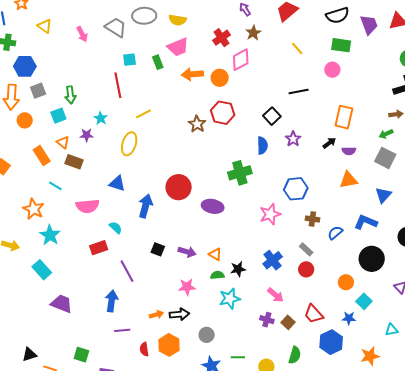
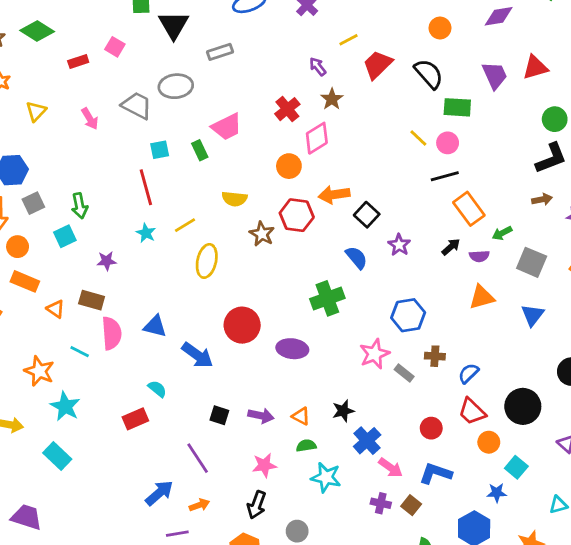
black semicircle: (337, 15) -> (429, 74), moved, turned -110
yellow semicircle: (177, 20) -> (235, 199), moved
yellow triangle: (45, 26) -> (36, 111), turned 42
yellow line: (297, 49) -> (418, 138), moved
orange arrow: (192, 74) -> (334, 195), moved
black line: (299, 92) -> (445, 176), moved
orange rectangle: (344, 117) -> (469, 209), turned -45
cyan star: (101, 118) -> (146, 233), moved
green arrow: (386, 134) -> (502, 233), moved
orange triangle: (63, 142) -> (56, 309), moved
yellow ellipse: (129, 144) -> (207, 261), moved
blue semicircle: (262, 146) -> (356, 258), turned -36
orange rectangle: (42, 156) -> (25, 281), moved, turned -30
cyan line: (55, 186) -> (80, 352), moved
pink semicircle: (87, 206) -> (112, 333), moved, turned -85
blue arrow: (145, 206) -> (197, 355), turned 115
blue L-shape: (366, 222) -> (436, 473), moved
gray rectangle: (306, 249) -> (404, 373), moved
blue cross: (273, 260) -> (367, 441), moved
black star: (238, 269) -> (343, 411), moved
purple line: (127, 271) -> (198, 458), moved
cyan star: (230, 299) -> (326, 477), turned 30
blue arrow: (112, 301) -> (159, 493), turned 45
purple trapezoid: (62, 304) -> (26, 517), moved
black arrow: (179, 314) -> (257, 505), turned 120
red trapezoid: (314, 314) -> (472, 411), moved
orange arrow: (156, 315) -> (199, 505), moved

